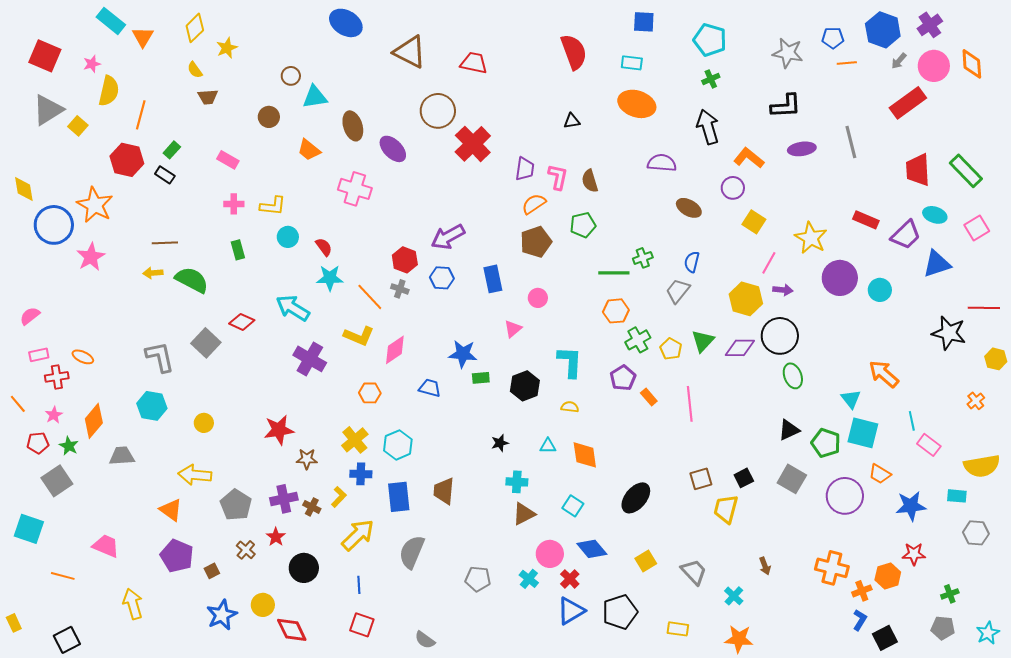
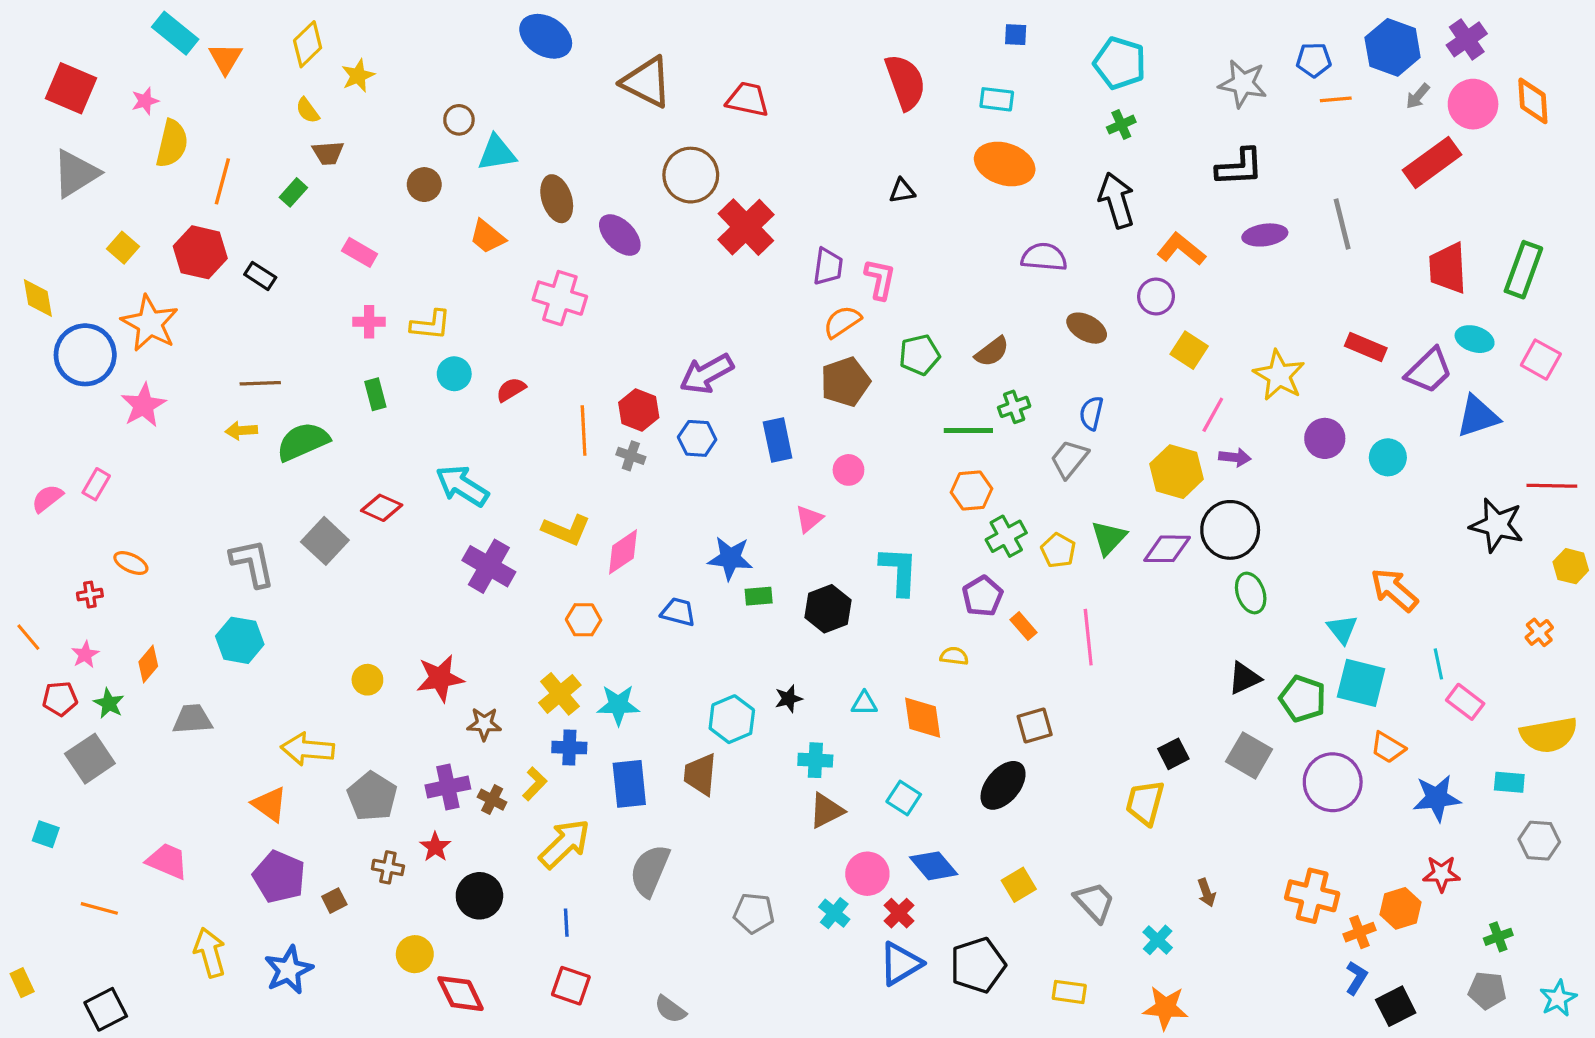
blue square: (644, 22) -> (1016, 35), size x0.7
yellow square: (78, 126) -> (123, 248), moved
green rectangle: (172, 150) -> (293, 192), moved
green rectangle: (966, 171) -> (1523, 270), turned 64
brown semicircle: (590, 181) -> (992, 352), moved, turned -110
pink square: (977, 228) -> (1541, 360), turned -30
red semicircle: (324, 247) -> (511, 390), turned -84
cyan star: (330, 278) -> (618, 705), moved
purple circle: (840, 278) -> (1325, 438), size x0.7
green semicircle: (192, 280) -> (303, 442), turned -52
orange line: (370, 297) -> (584, 431), moved, turned 40
pink rectangle: (39, 355) -> (96, 484), moved, turned -48
red cross: (57, 377) -> (90, 595), size x0.7
yellow semicircle: (570, 407) -> (954, 656), moved
orange diamond: (94, 421) -> (148, 664), size x0.7
yellow circle: (204, 423) -> (367, 680), moved
cyan hexagon: (398, 445) -> (732, 719), moved
brown square: (701, 479) -> (1035, 725), moved
cyan square: (29, 529) -> (46, 834), size x0.6
brown cross: (246, 550) -> (388, 867), turned -30
blue star: (222, 615) -> (289, 970), moved

